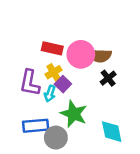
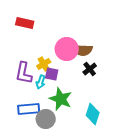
red rectangle: (52, 48) -> (25, 23), moved
purple square: (63, 84) -> (52, 74), turned -32
cyan diamond: (112, 132) -> (93, 114), turned 30

